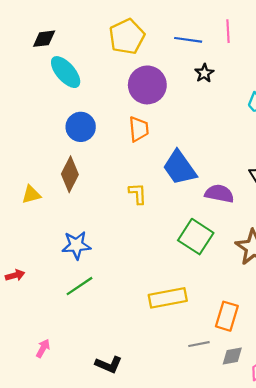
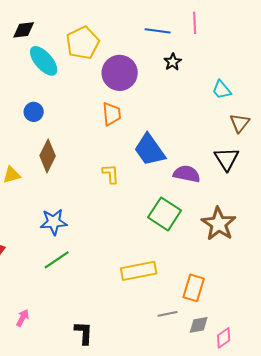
yellow pentagon: (127, 37) -> (83, 43), moved
blue circle: (81, 127) -> (34, 112), moved, size x0.7
black L-shape: (109, 365) -> (84, 333), turned -110

